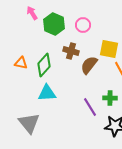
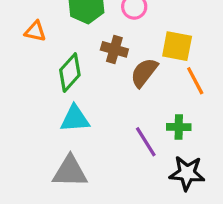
orange triangle: (21, 63) -> (35, 31), moved
gray triangle: (29, 123) -> (70, 171), moved, turned -50

